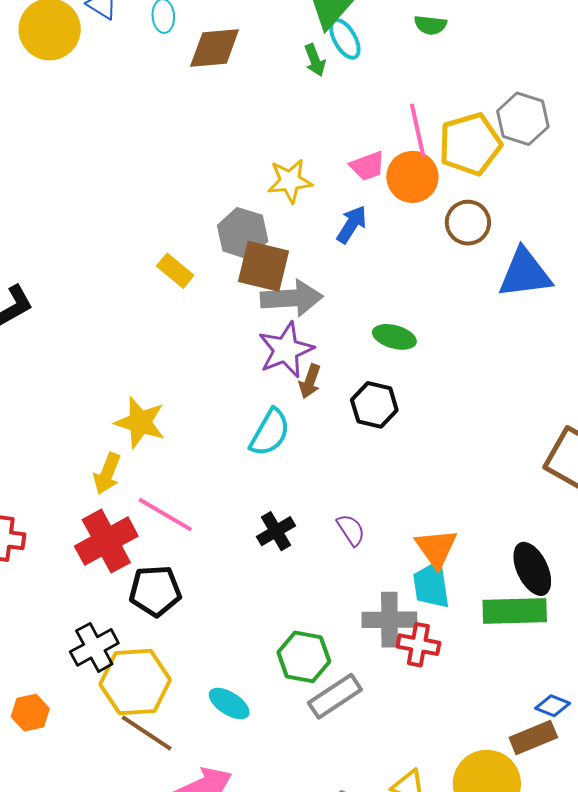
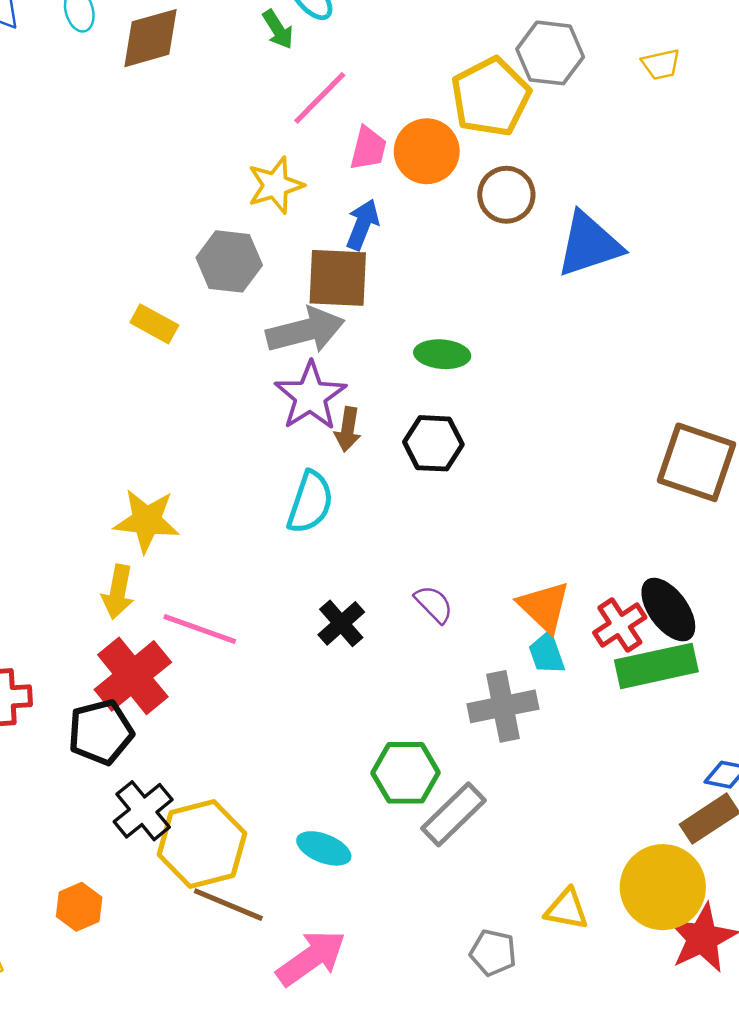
pink line: (418, 130) -> (320, 98), moved, turned 68
pink trapezoid: (367, 166) -> (368, 148), turned -45
brown square: (264, 266) -> (338, 278), moved
cyan trapezoid: (431, 585) -> (547, 653), size x0.7
black pentagon: (155, 591) -> (101, 732), moved
red cross: (418, 645) -> (620, 625), moved, turned -33

